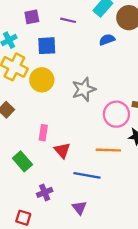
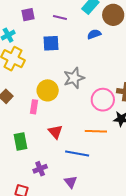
blue square: (47, 46) -> (51, 43), moved
yellow circle: (42, 80) -> (48, 90), moved
pink rectangle: (43, 133) -> (34, 107), moved
green rectangle: (22, 161) -> (20, 142), turned 30

